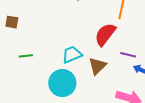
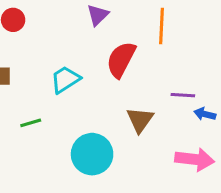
red semicircle: (105, 34) -> (121, 60), moved
cyan trapezoid: (72, 55) -> (65, 79), moved

